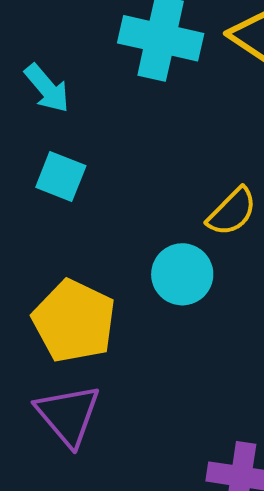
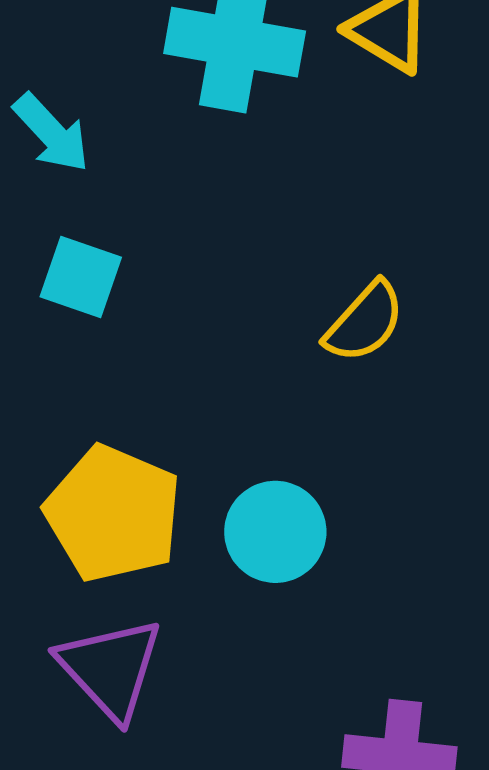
cyan circle: (182, 274) -> (275, 532), moved

